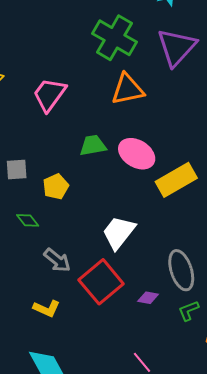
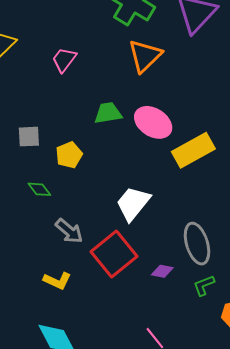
orange triangle: (128, 89) -> (145, 56), turned -33
pink trapezoid: (49, 94) -> (64, 60), size x0.7

